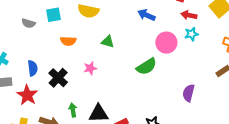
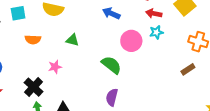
green semicircle: (146, 66) -> (111, 65), turned -110
black cross: (58, 78) -> (34, 87), moved
purple semicircle: (189, 93) -> (112, 97), moved

